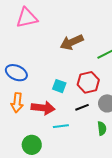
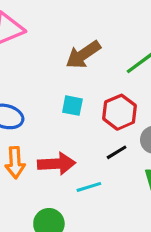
cyan square: (59, 86) -> (72, 106), moved

